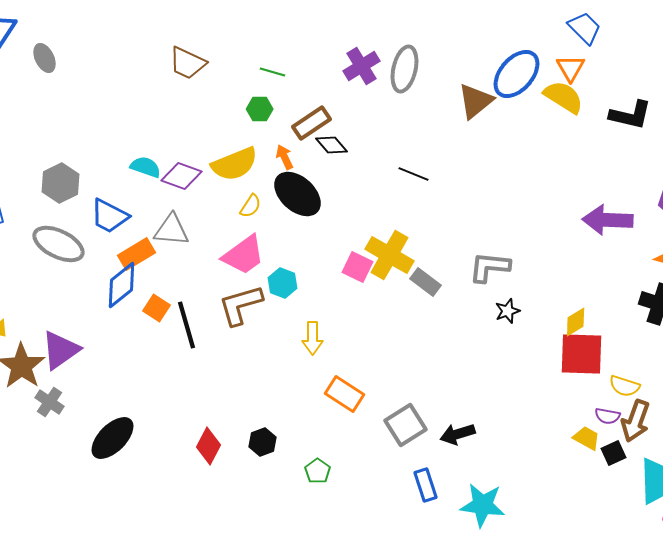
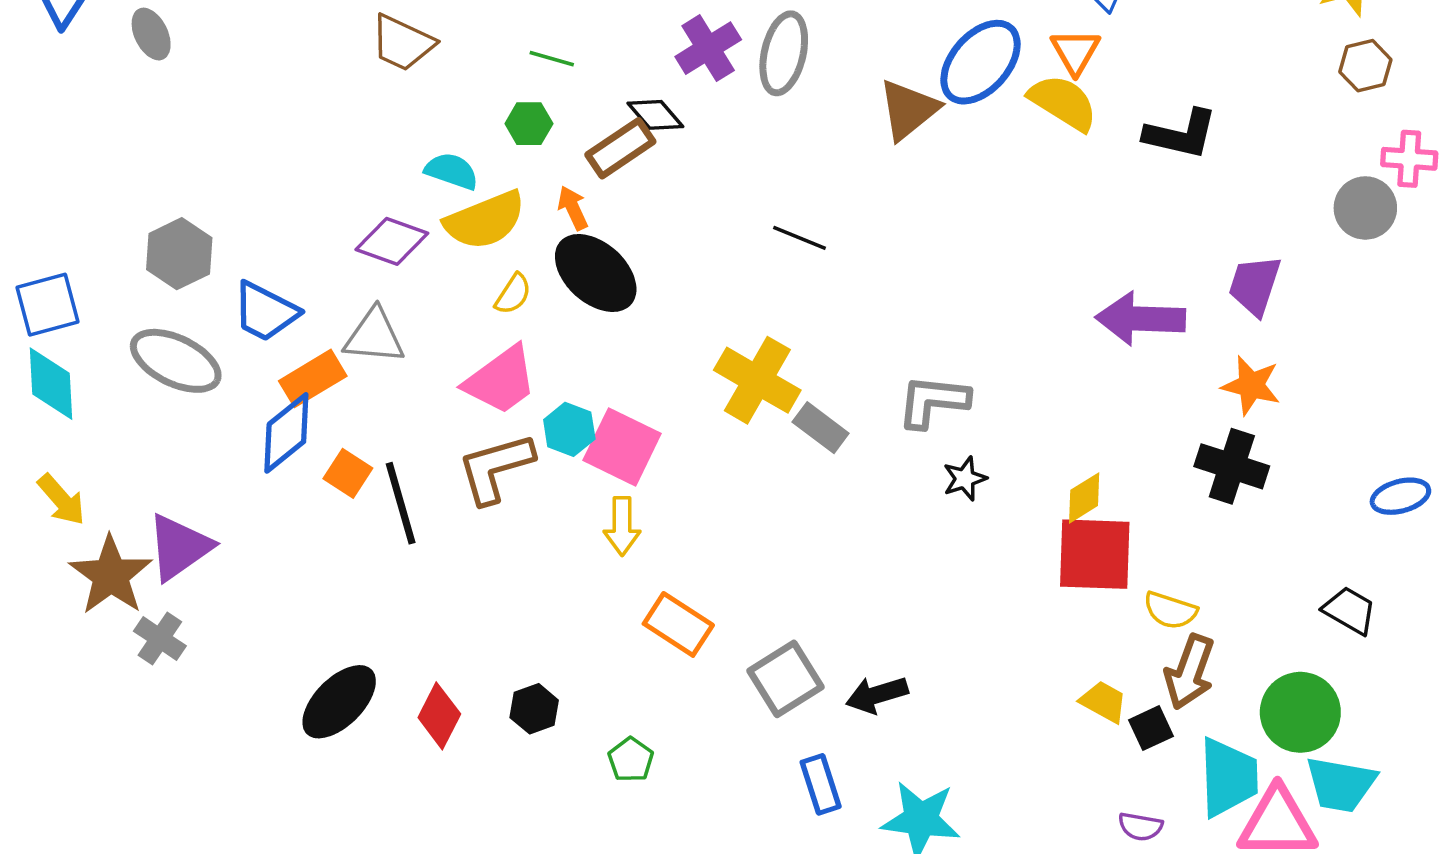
black diamond: (332, 145) -> (655, 115), moved
cyan semicircle: (146, 167) -> (452, 171), moved
pink square: (358, 267) -> (622, 447), moved, size x1.4
purple semicircle: (608, 416) -> (1140, 827), moved
black ellipse: (112, 438) -> (339, 702), moved

